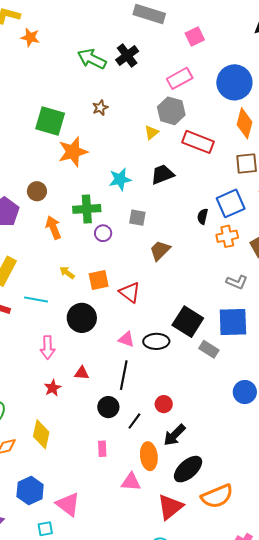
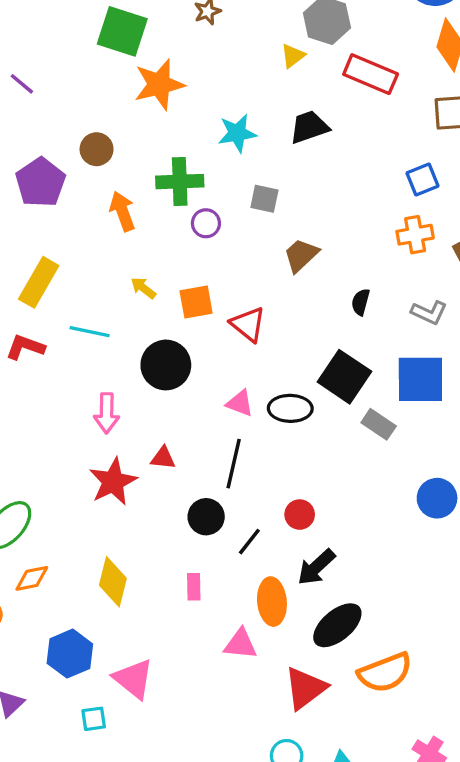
blue square: (231, 203) -> (422, 179), size x0.7
black semicircle: (203, 216) -> (361, 302), moved
red star: (53, 388) -> (113, 482), size x1.6
yellow diamond: (41, 434) -> (113, 582), moved

